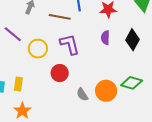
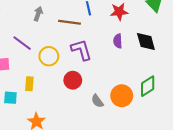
black diamond: (132, 40) -> (146, 42), turned -40
green diamond: (132, 83) -> (148, 86), turned -45
yellow rectangle: (18, 84) -> (29, 84), moved

